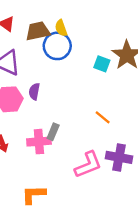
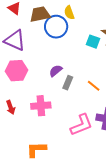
yellow semicircle: (61, 28) -> (69, 13), moved
purple semicircle: (34, 91) -> (56, 71), moved, turned 40
gray rectangle: (53, 132) -> (68, 83), moved

